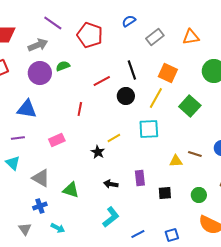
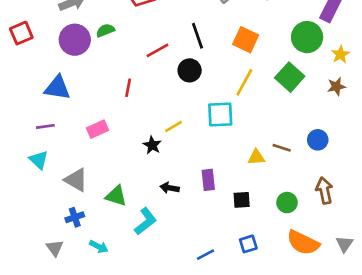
yellow line: (156, 98) -> (244, 82), moved
green square: (190, 106) -> (290, 77), moved
cyan L-shape: (111, 217) -> (146, 221), moved
blue square: (172, 235) -> (248, 244), moved

